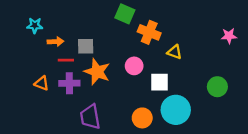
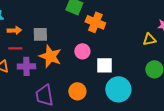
yellow triangle: (175, 52) -> (149, 39), moved, turned -32
red line: (66, 60) -> (15, 48), moved
orange circle: (142, 118) -> (77, 91), moved

